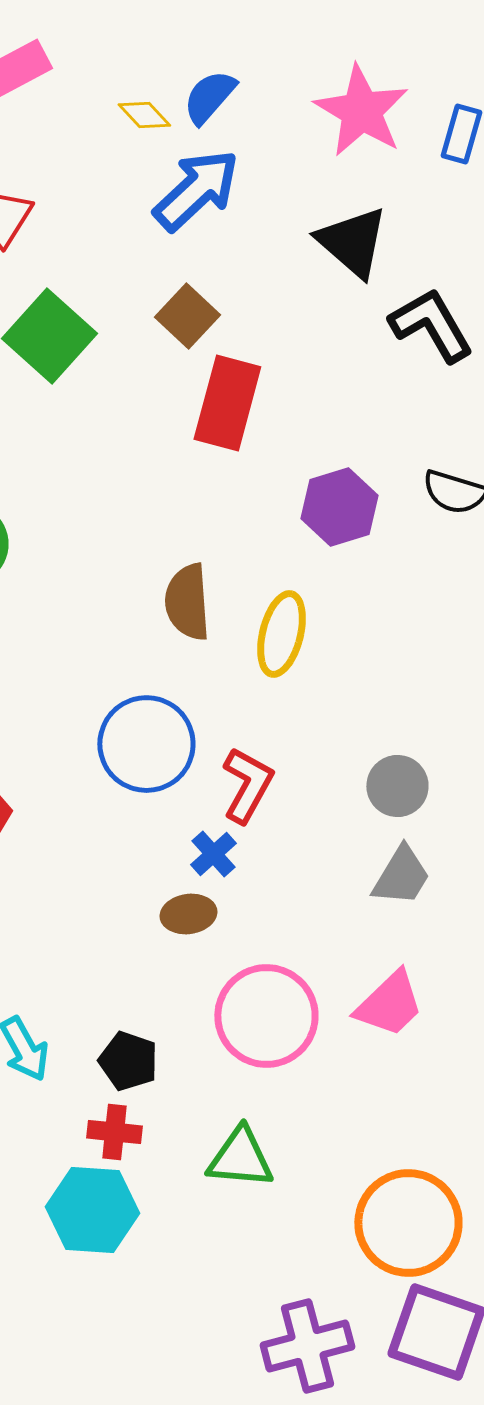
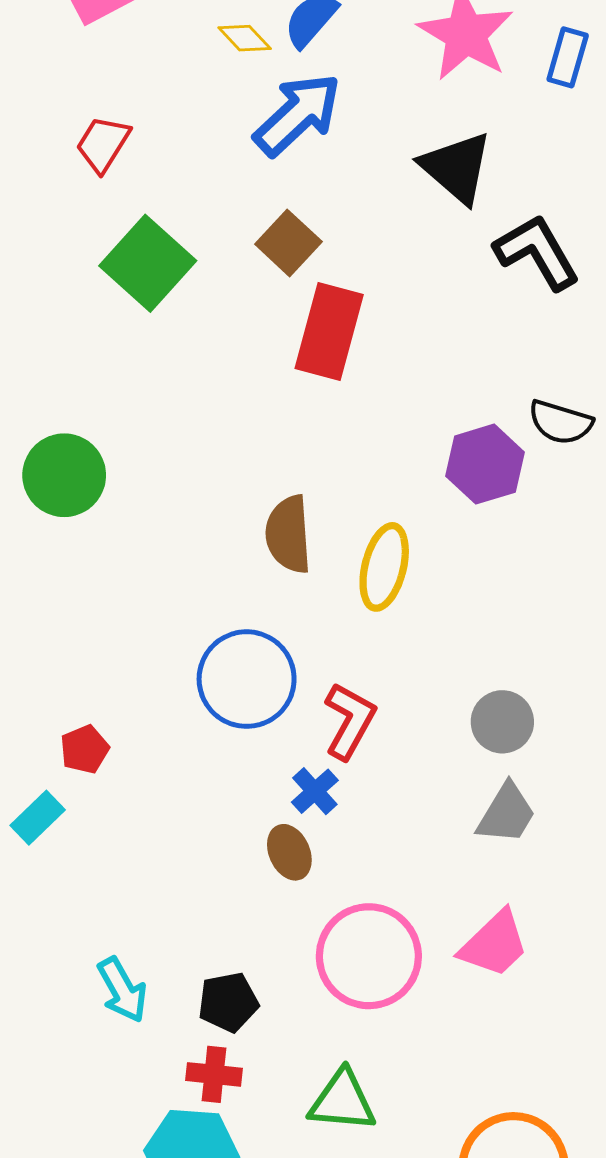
purple hexagon: (339, 507) -> (485, 464), moved
brown ellipse: (188, 914) -> (289, 852), turned 74
black pentagon: (128, 1061) -> (228, 1002), turned -30

